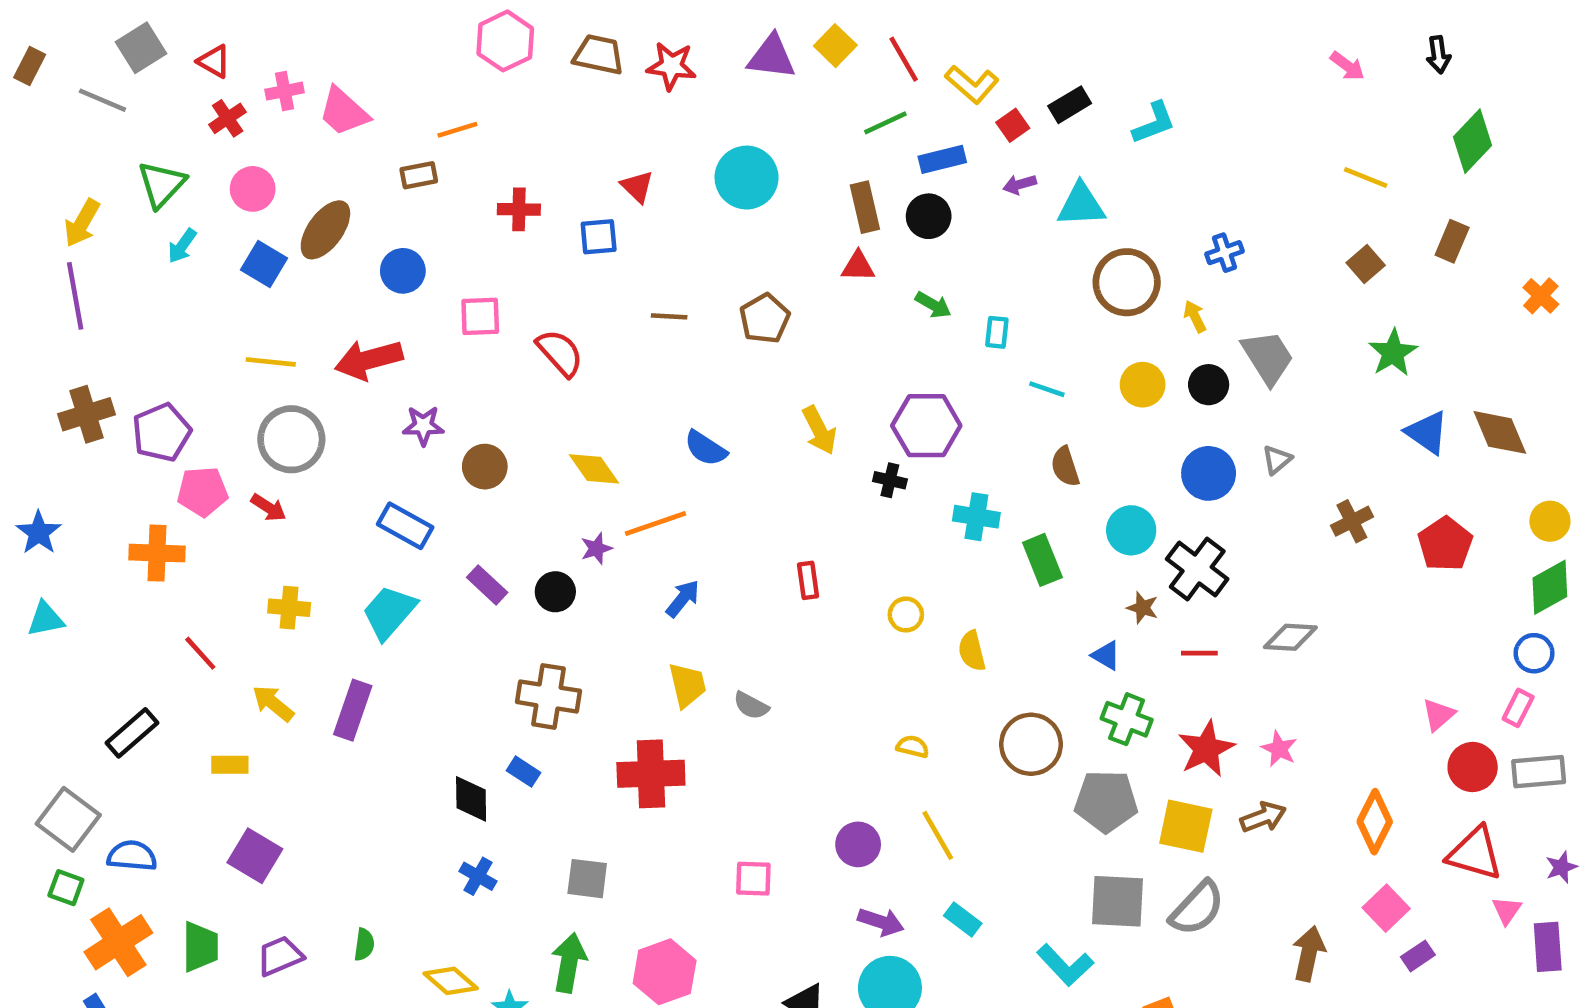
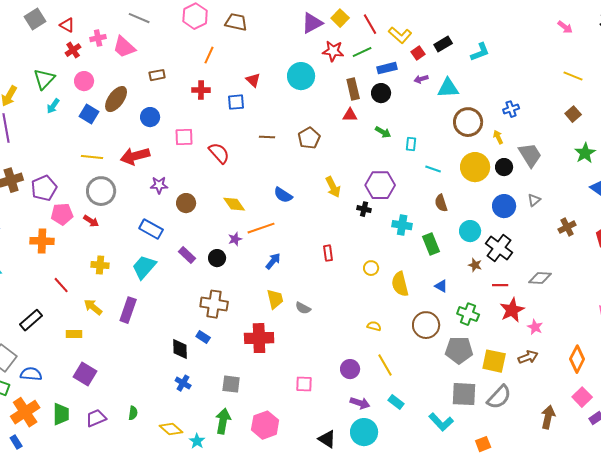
purple triangle: (772, 57) -> (312, 23), turned -35
red star: (671, 66) -> (333, 51), moved
gray line: (102, 100) -> (139, 18), moved
orange line: (457, 130) -> (209, 55), moved, turned -48
yellow circle: (1143, 385) -> (475, 167), size x1.5
yellow semicircle: (972, 651) -> (400, 284), size x1.4
blue triangle: (1106, 655) -> (441, 286), moved
red star: (1206, 749) -> (512, 310), moved

